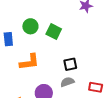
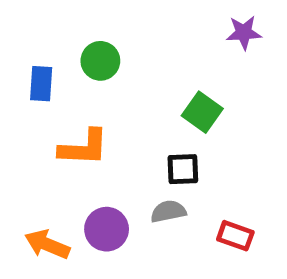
green square: (54, 31) -> (202, 112), moved

